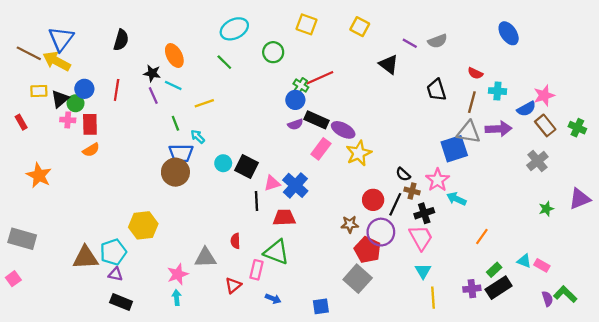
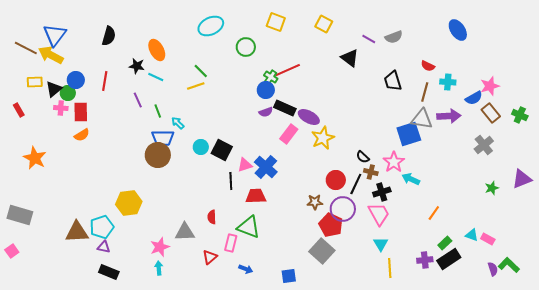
green line: (224, 62) -> (201, 71), moved
purple line: (153, 95) -> (138, 100), moved
yellow line: (204, 103) -> (196, 86), moved

